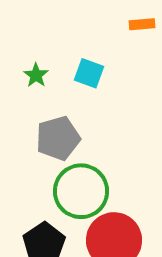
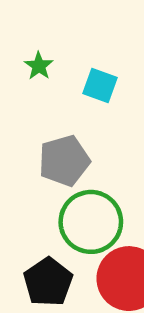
green star: (36, 75) -> (39, 66), moved

